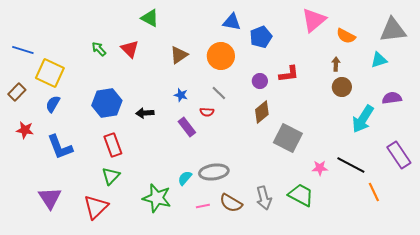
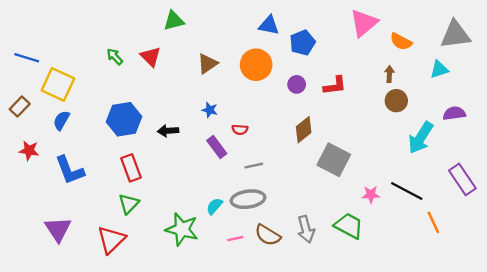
green triangle: (150, 18) -> (174, 21), turned -42
purple circle: (260, 81) -> (297, 84), moved
gray line: (219, 93) -> (254, 166), moved, turned -56

